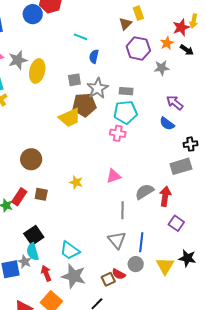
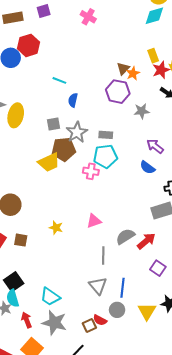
yellow rectangle: (138, 13) -> (153, 56), moved
brown triangle: (125, 24) -> (123, 68), moved
orange star: (167, 43) -> (133, 73), moved
pink cross: (118, 133) -> (91, 171), moved
red arrow: (165, 196) -> (146, 241), turned 42

